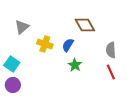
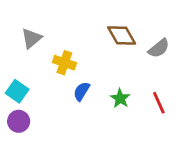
blue semicircle: (68, 45) -> (82, 91), moved
gray semicircle: (111, 50) -> (159, 48), moved, turned -126
green star: (75, 65) -> (120, 98), moved

